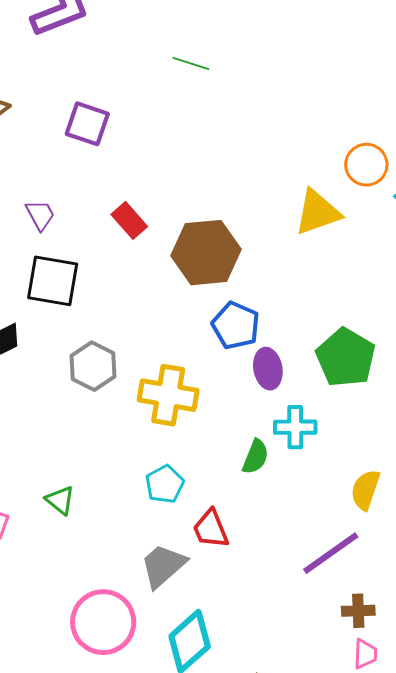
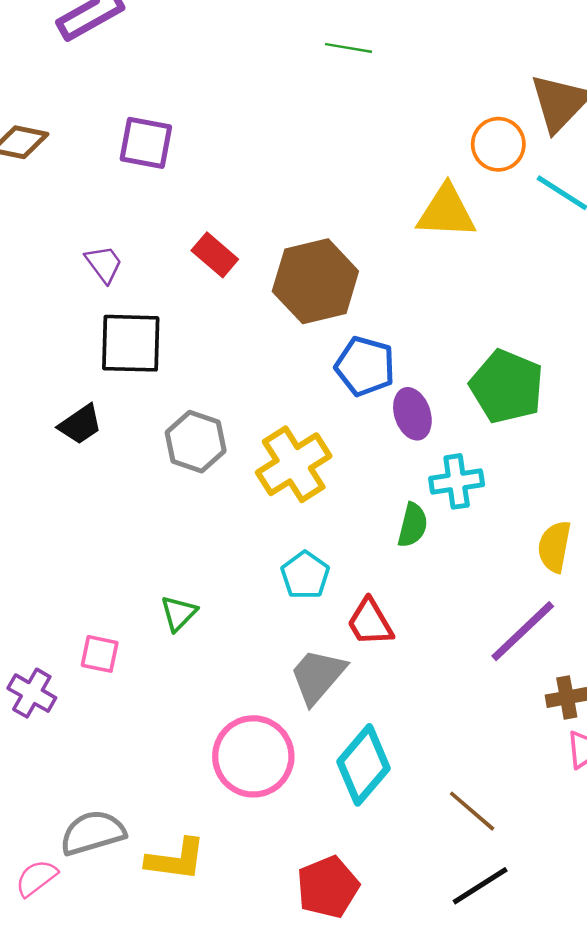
green line: (191, 64) -> (348, 48), moved
yellow triangle: (317, 212) -> (446, 212), turned 30
yellow cross: (168, 395) -> (294, 464), turned -34
green triangle: (60, 500) -> (179, 613), turned 44

